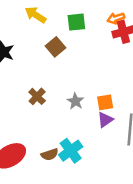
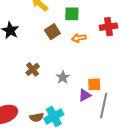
orange arrow: (116, 18) -> (79, 38), moved
orange square: (105, 102) -> (94, 84), moved

